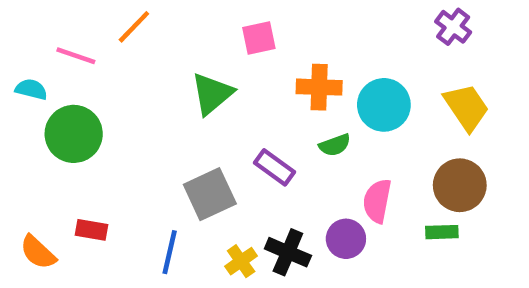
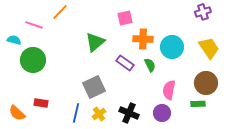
purple cross: (453, 27) -> (203, 12), turned 35
pink square: (259, 38) -> (125, 18), moved
green semicircle: (335, 145) -> (150, 65), turned -96
purple rectangle: (275, 167) -> (125, 63), moved
purple circle: (346, 239) -> (162, 113), moved
yellow cross: (241, 261) -> (99, 114), moved

